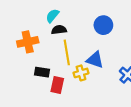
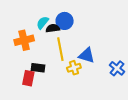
cyan semicircle: (52, 16) -> (43, 23), moved
blue circle: (103, 25) -> (65, 21), moved
red rectangle: (57, 85) -> (28, 78), moved

